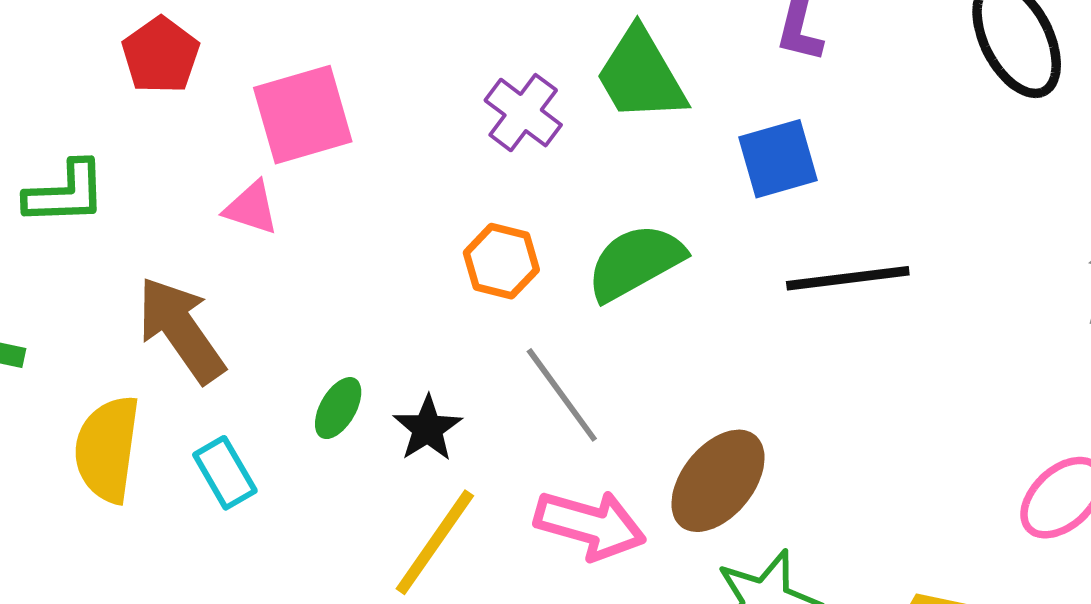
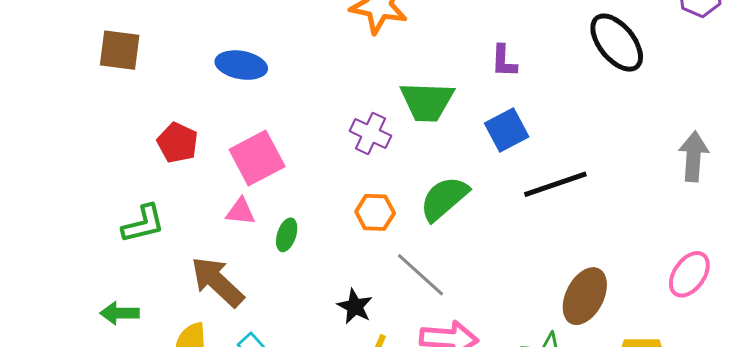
green trapezoid: (641, 75) -> (427, 102), turned -46
green ellipse: (338, 408) -> (287, 235), moved
brown ellipse: (718, 481) -> (585, 296), moved

